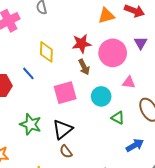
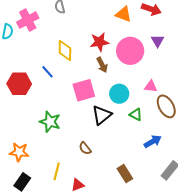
orange triangle: (106, 16) -> (124, 14), turned 36
pink triangle: (129, 82) -> (151, 86), moved
black triangle: (62, 129) -> (102, 115), moved

